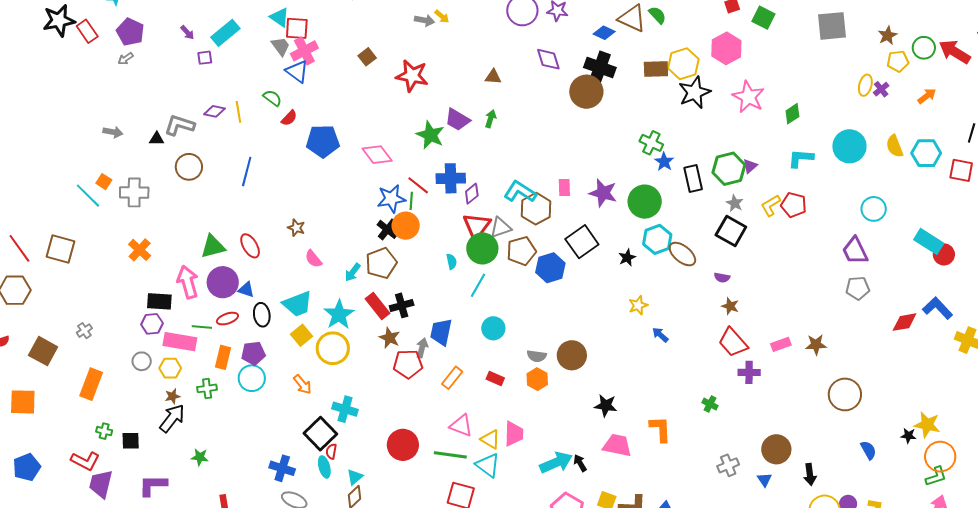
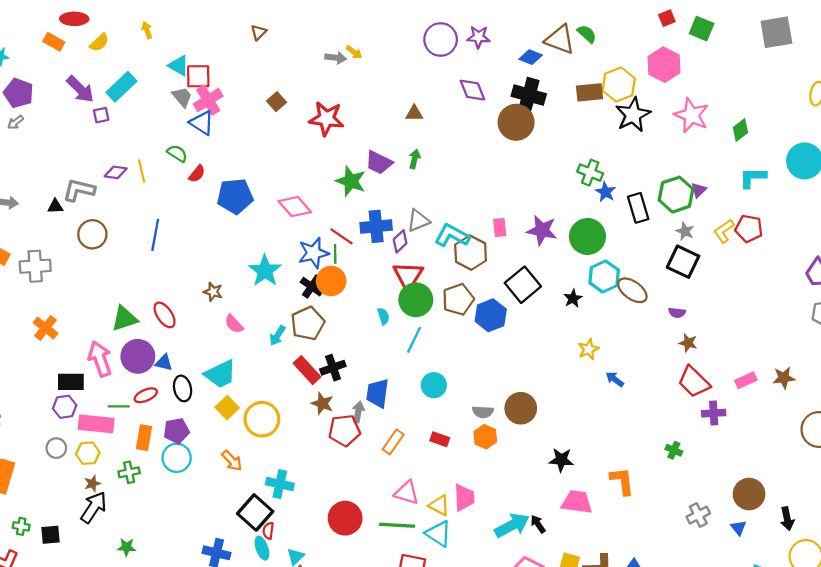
purple arrow: (187, 32) -> (80, 89), size x1.8
gray triangle: (501, 228) -> (418, 221), moved
cyan star: (339, 315) -> (265, 271), moved

